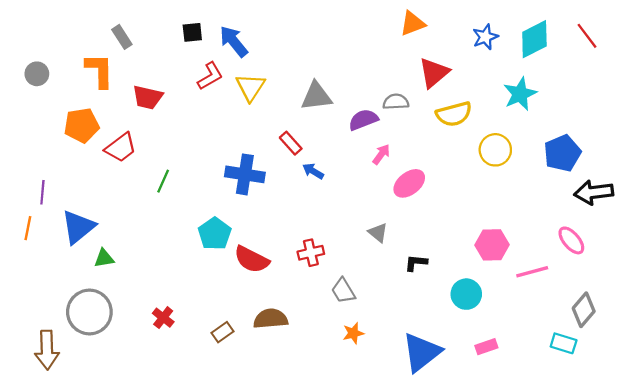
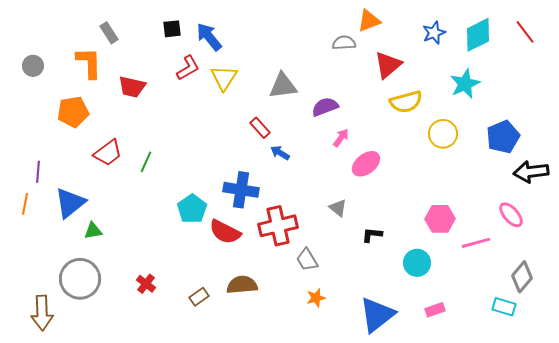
gray semicircle: (396, 102) -> (344, 43), moved
red trapezoid: (121, 148) -> (108, 153), moved
blue cross: (245, 174) -> (241, 190), moved
red cross: (311, 253) -> (278, 226), size x1.6

